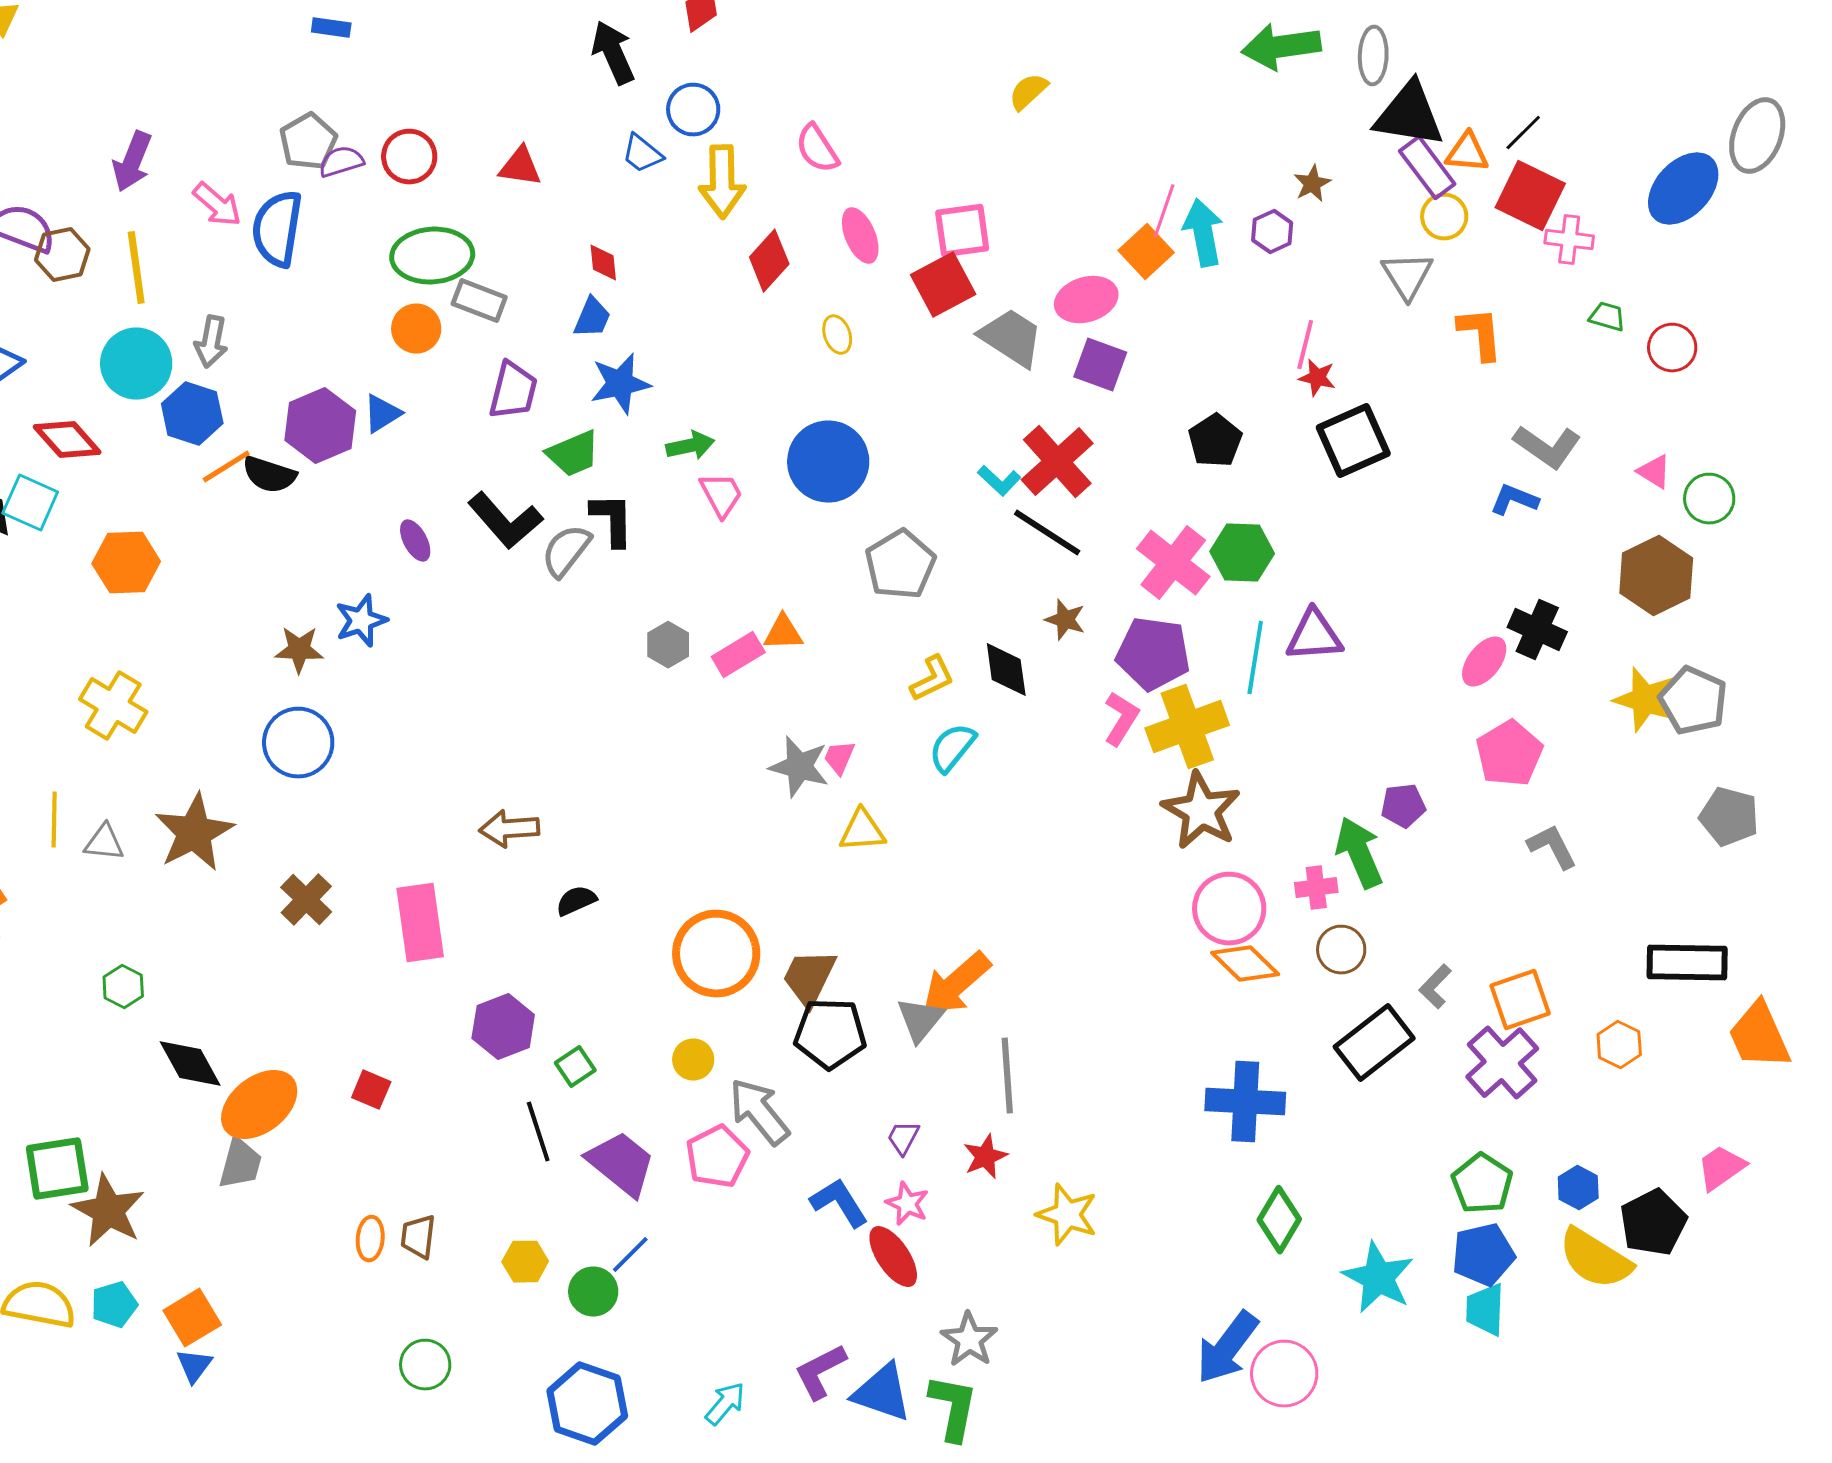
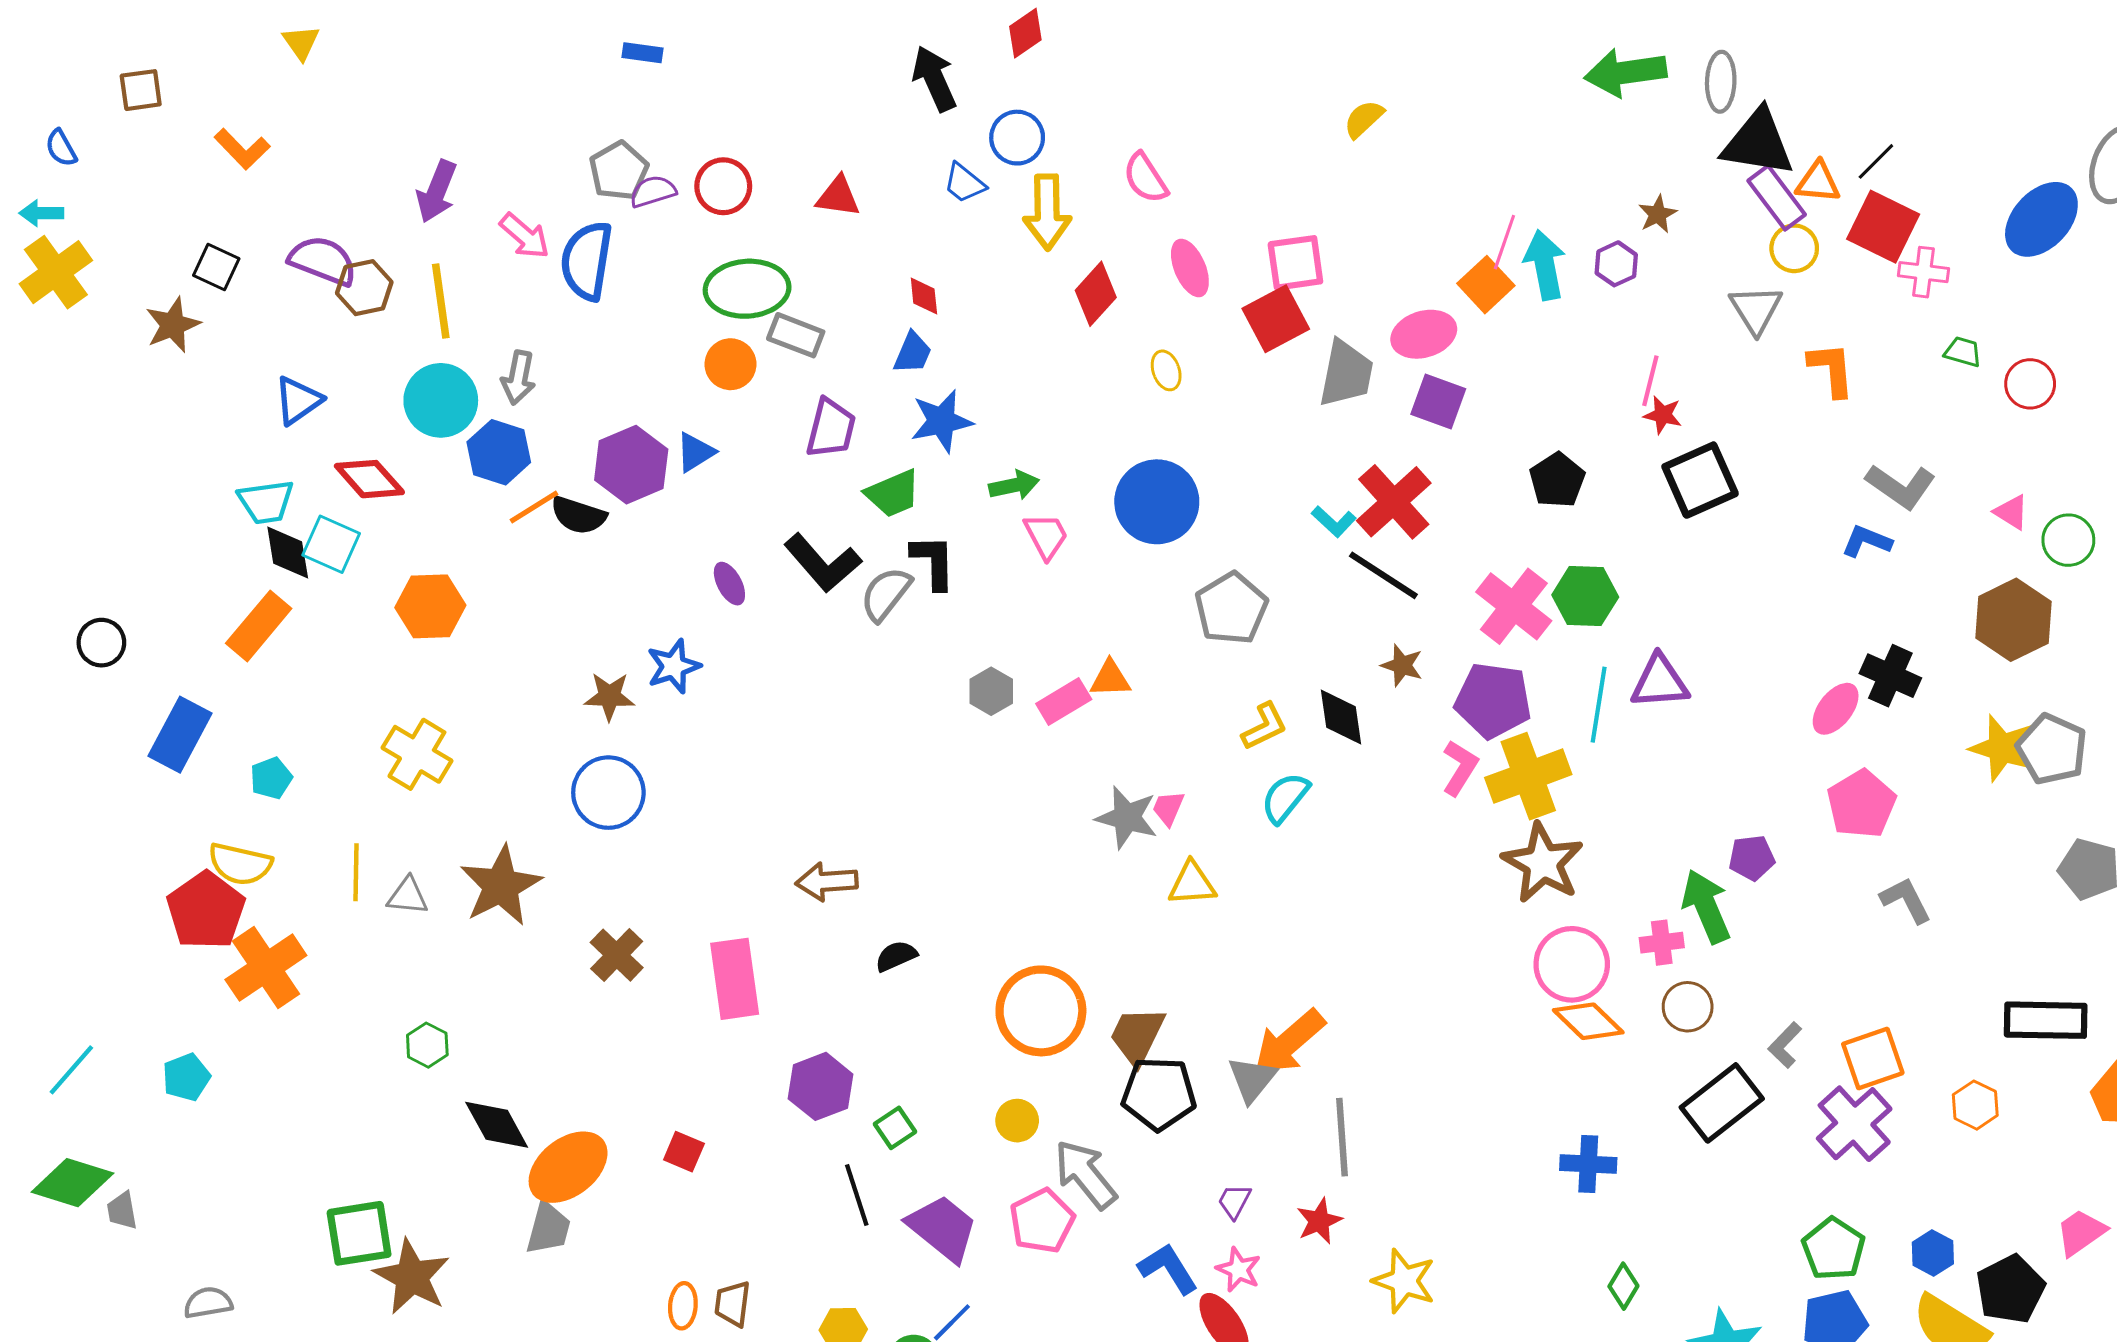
gray trapezoid: (1011, 338) -> (1346, 374), turned 68
blue cross: (1245, 1102) -> (1588, 1164), size x0.7
green diamond: (1279, 1220) -> (1623, 1286), size x0.7

